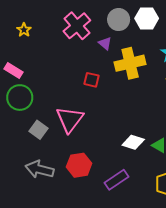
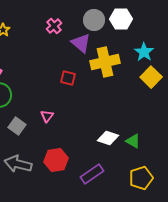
pink cross: (77, 26) -> (54, 26), size x0.6
purple triangle: (105, 43) -> (81, 43), size x1.5
pink triangle: (70, 119) -> (47, 116), size x0.5

